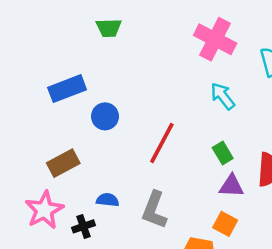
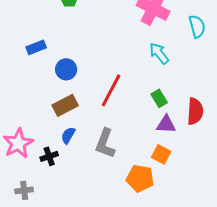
blue rectangle: (67, 89) -> (36, 47), size x0.7
brown rectangle: (63, 163) -> (65, 105), moved
blue semicircle: (108, 200) -> (68, 135), turned -66

